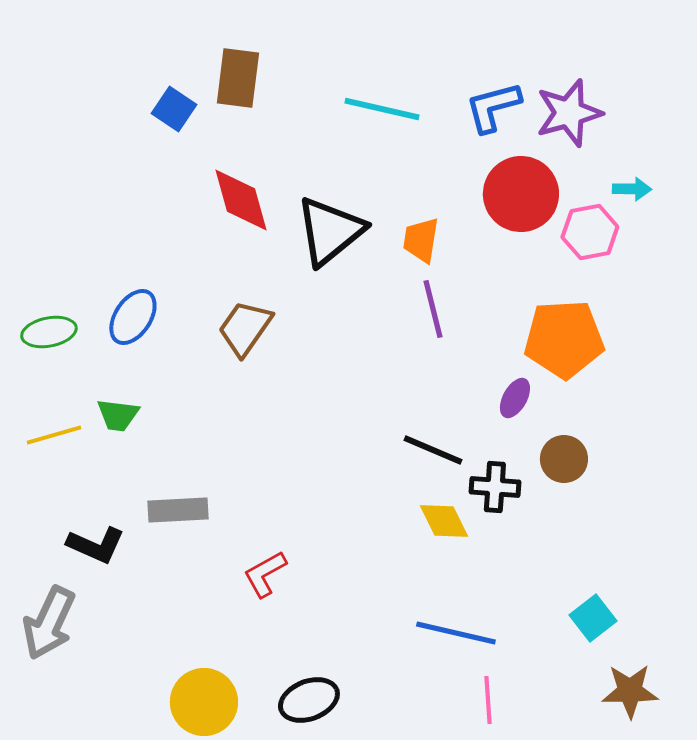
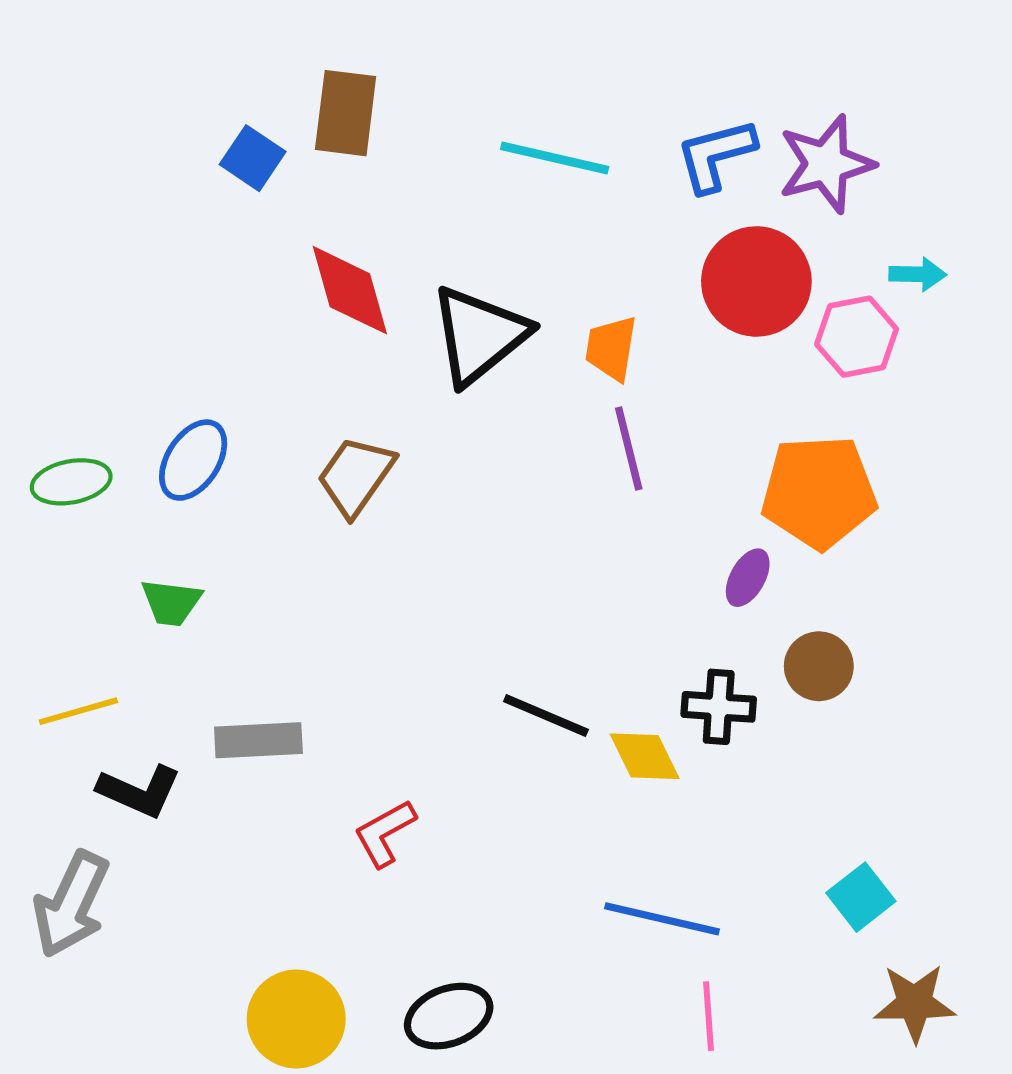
yellow line: (54, 435) -> (78, 711), moved
black line: (433, 450) -> (546, 716), moved

